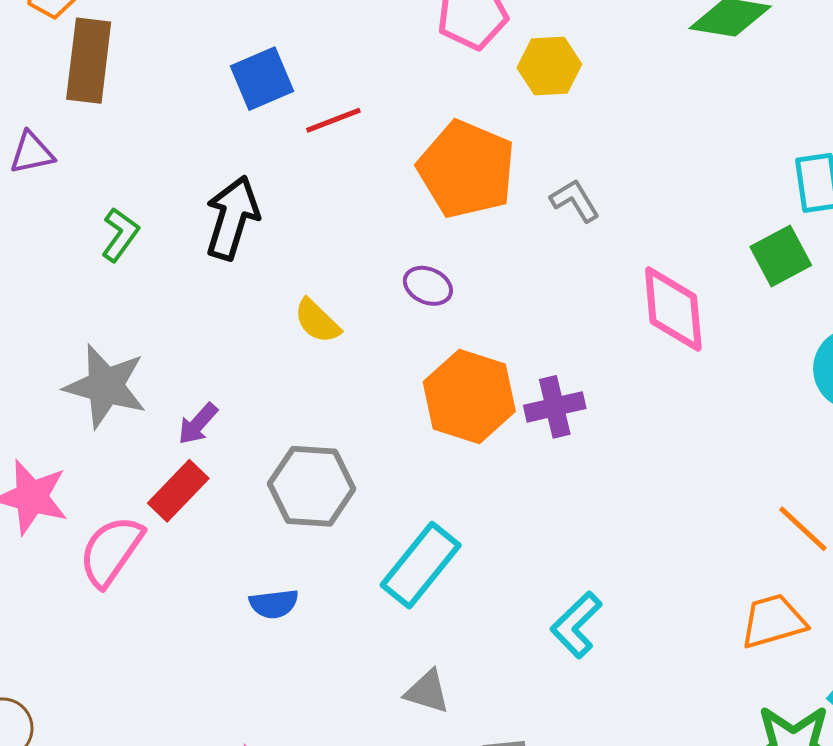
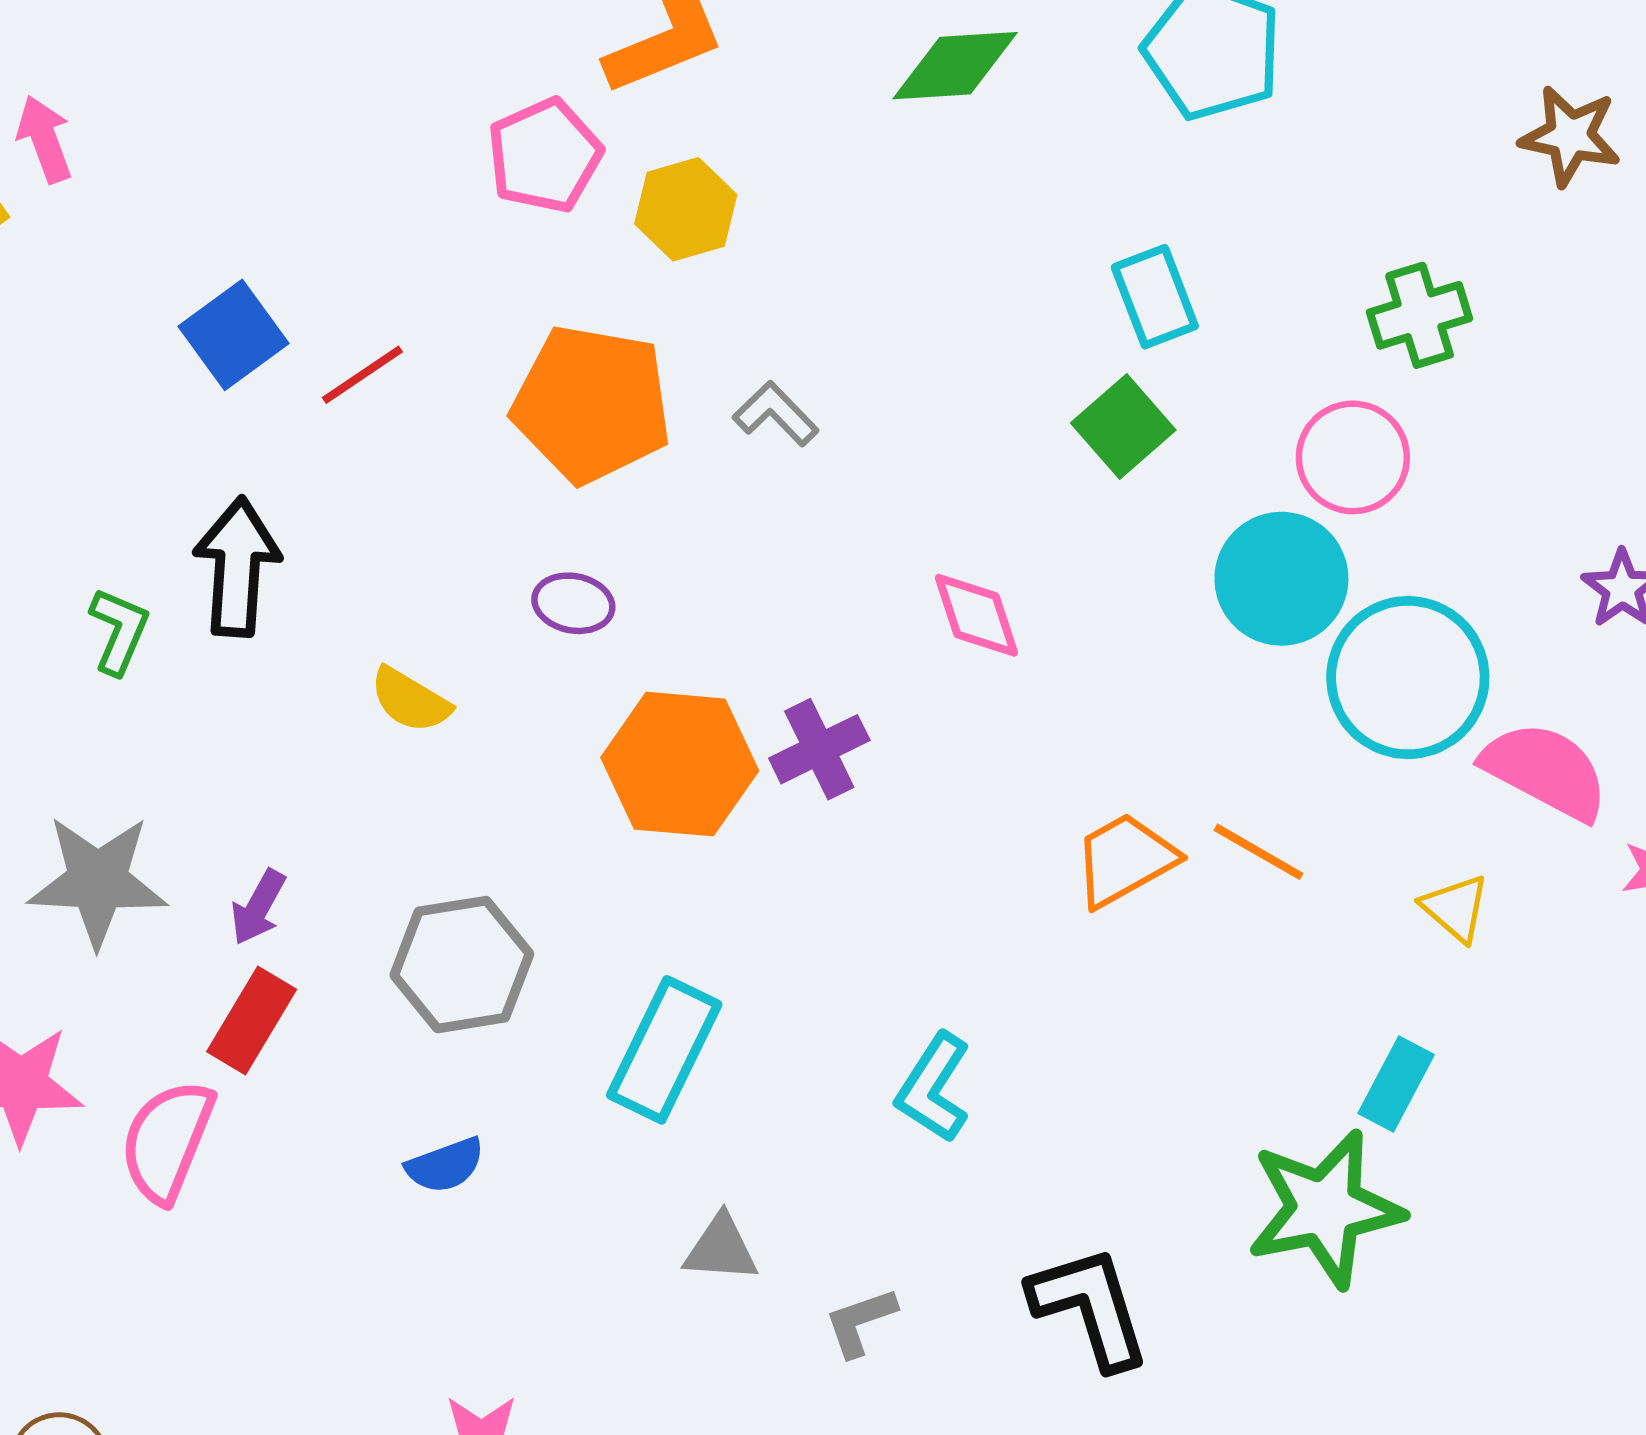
green L-shape: (120, 235) -> (119, 631), moved
pink diamond: (673, 309) -> (977, 615), moved, size x0.7
orange trapezoid: (773, 621) -> (1125, 860), moved

